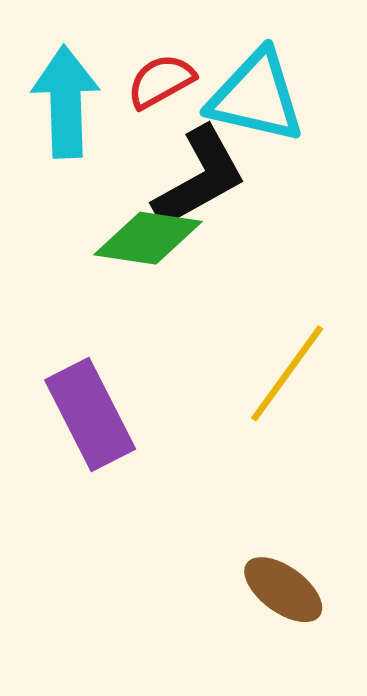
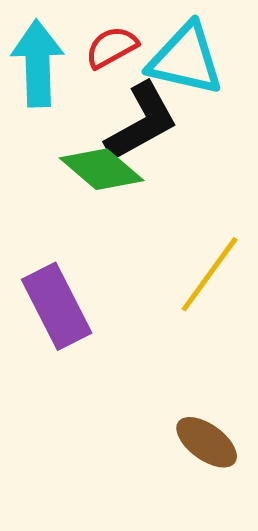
green diamond: (148, 238) -> (102, 169), turned 32

